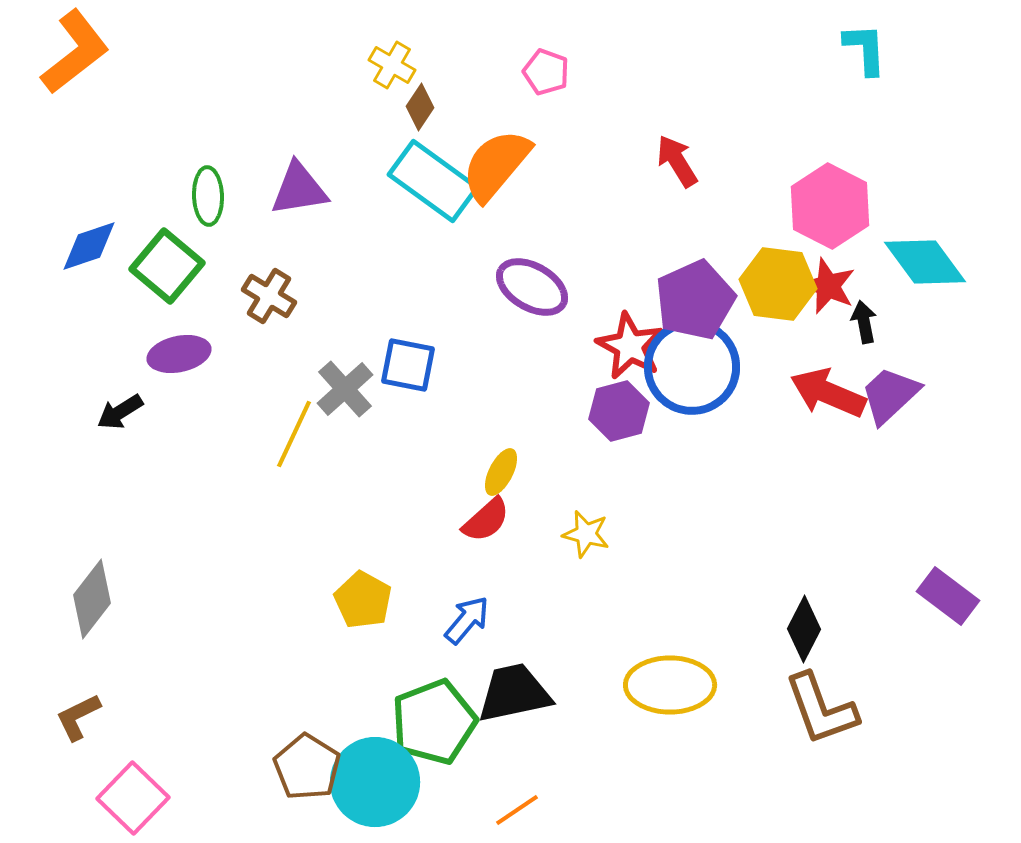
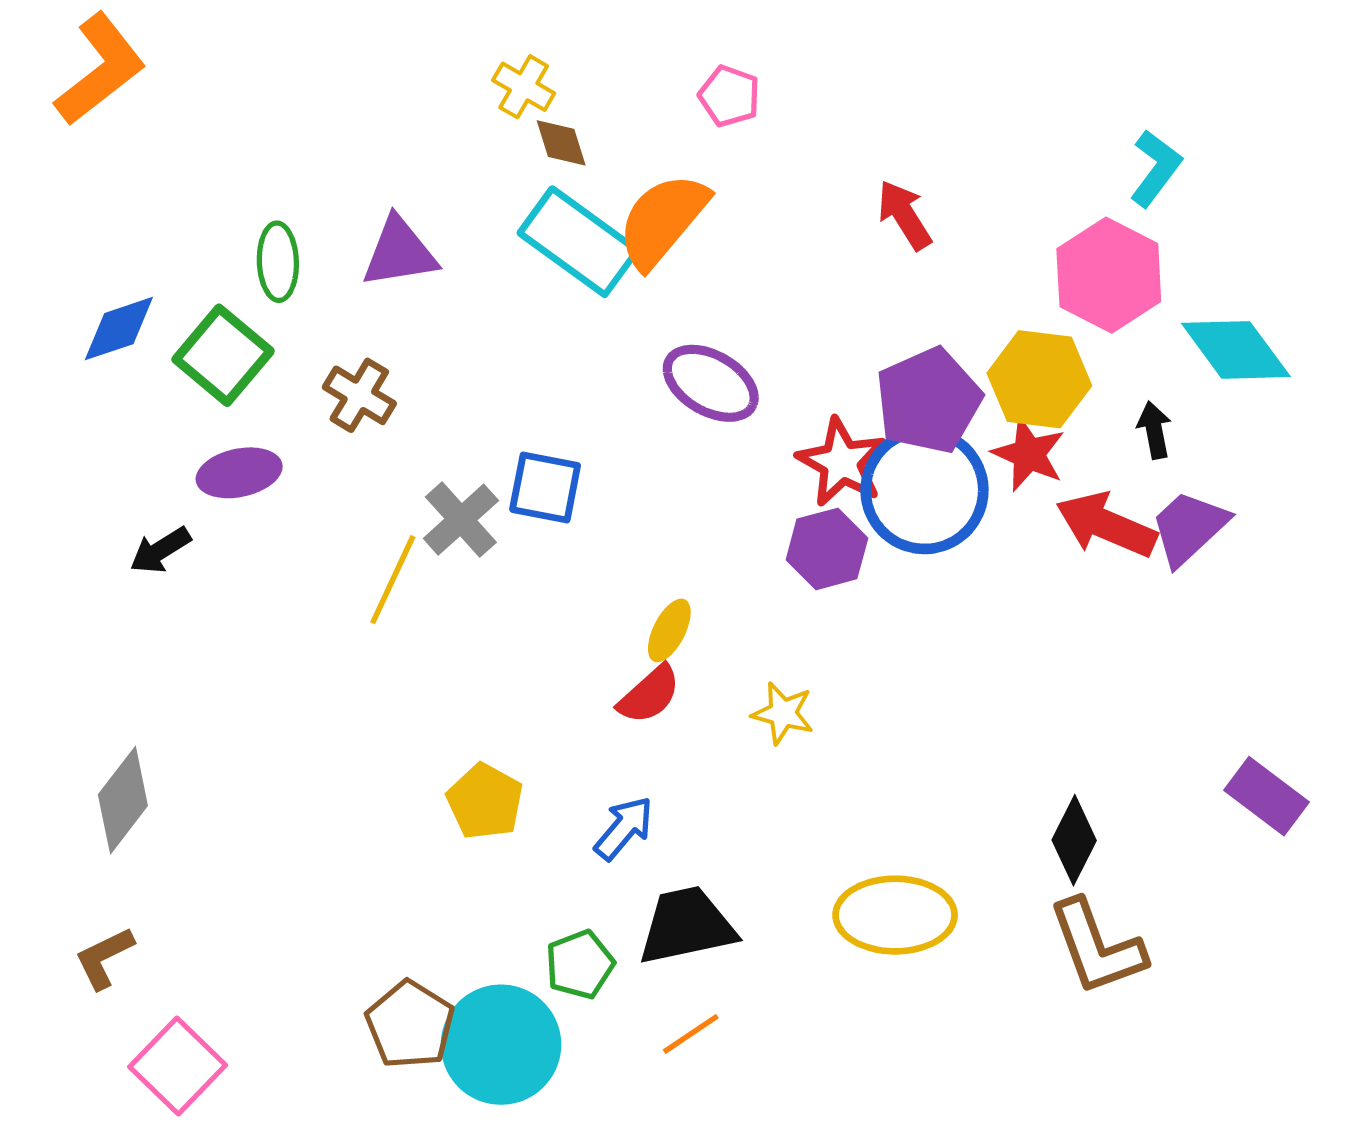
cyan L-shape: (865, 49) -> (1156, 168), moved, turned 40
brown diamond: (420, 107) -> (561, 143), turned -51
red star: (828, 286) -> (1029, 454), moved
green pentagon: (434, 722) -> (580, 964), size x0.6
orange line: (517, 810) -> (691, 1034), moved

